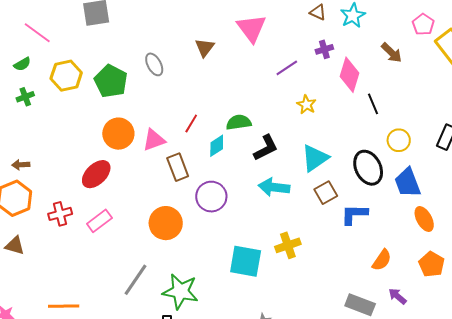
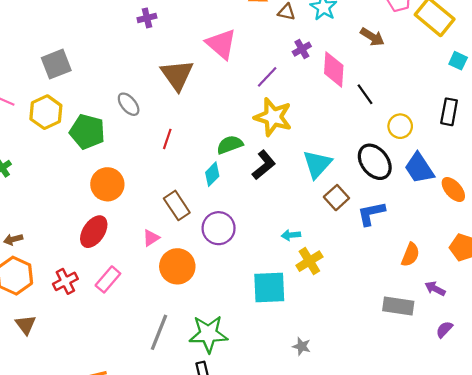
brown triangle: (205, 48) -> (177, 75), size x1.6
yellow hexagon: (66, 76) -> (46, 112), moved
yellow star: (306, 105) -> (273, 117), moved, size x1.8
red line: (191, 123) -> (167, 139), moved
pink triangle: (154, 140) -> (151, 238), moved, size x0.7
cyan arrow: (274, 187) -> (291, 235), moved, size x0.6
orange ellipse: (424, 219) -> (453, 190), moved
brown triangle: (15, 246) -> (26, 325), turned 50

